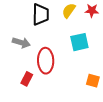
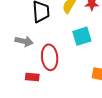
red rectangle: (27, 79) -> (32, 77), turned 72

